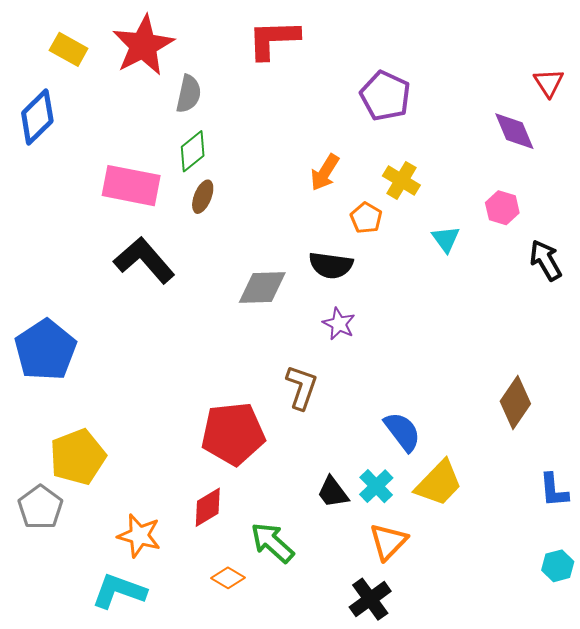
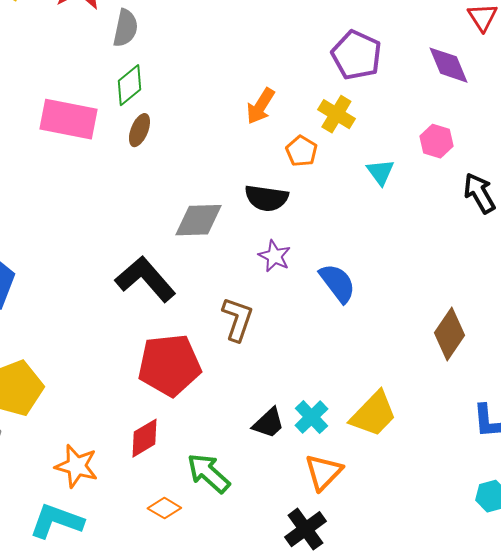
purple pentagon: (385, 96) -> (356, 55), moved
black L-shape: (144, 260) -> (145, 279), moved
blue semicircle: (402, 432) -> (337, 283), moved
black trapezoid: (333, 492) -> (268, 423), turned -96

